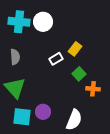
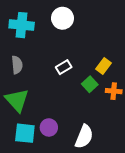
white circle: (43, 22) -> (62, 18), moved
yellow rectangle: (75, 49) -> (103, 66), moved
orange cross: (93, 89) -> (114, 91), moved

